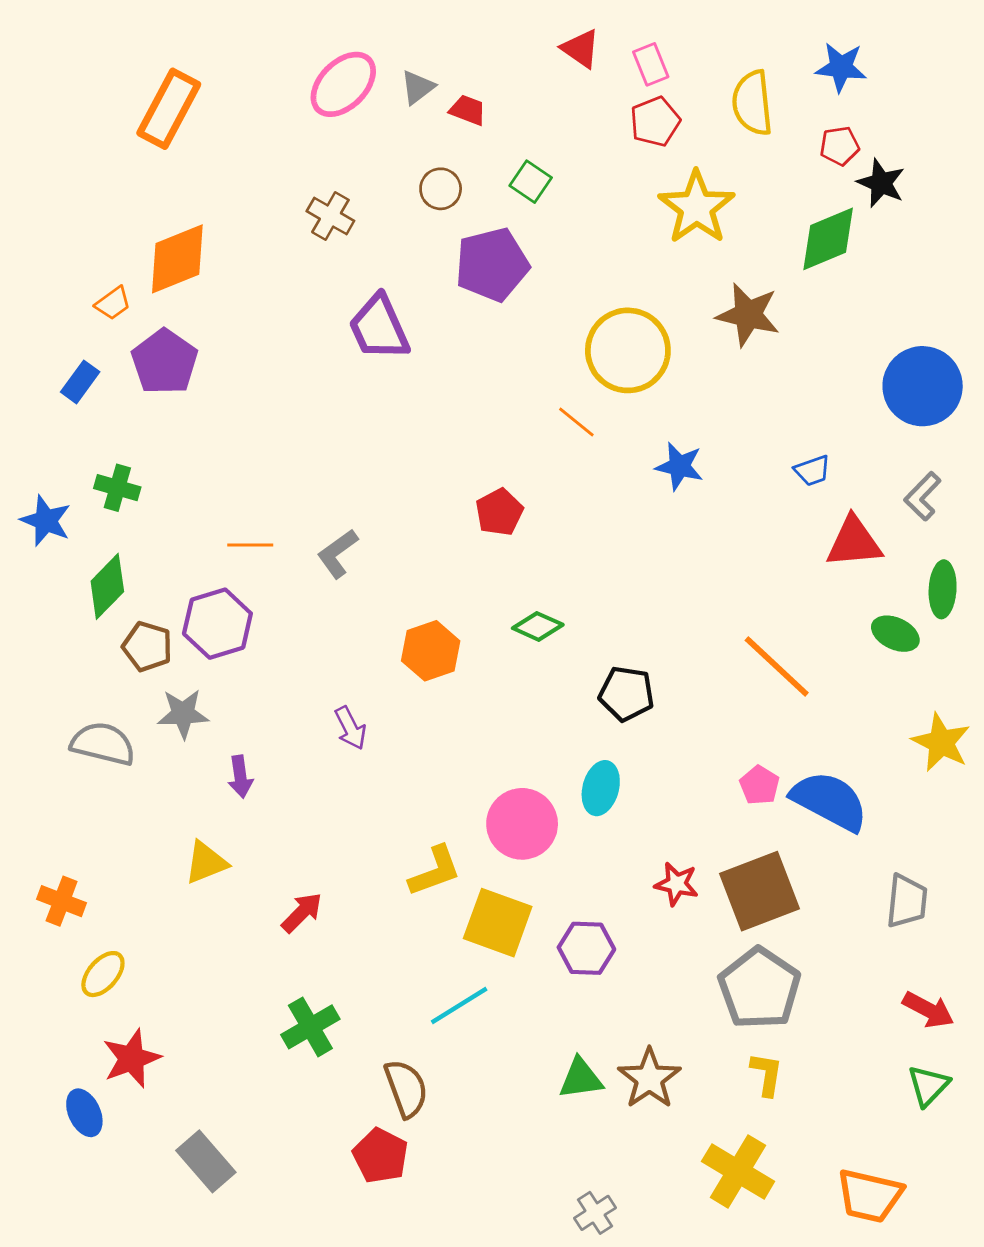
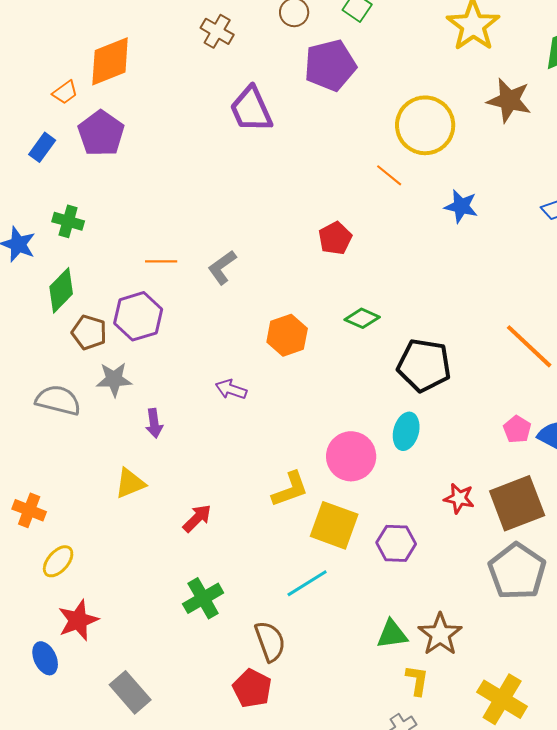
black pentagon: (626, 694) -> (424, 365), size x1.4
purple arrow: (350, 728) -> (231, 389), turned 136
yellow L-shape: (767, 1074) -> (417, 680), moved

